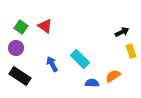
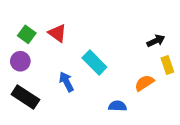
cyan rectangle: (80, 59) -> (94, 62), moved
orange semicircle: (113, 76) -> (144, 83), moved

